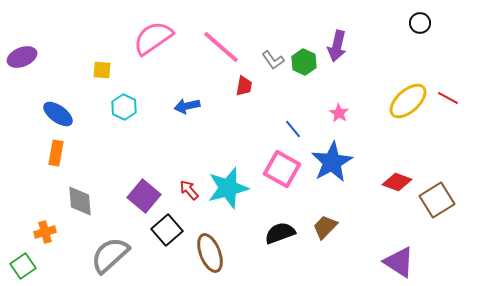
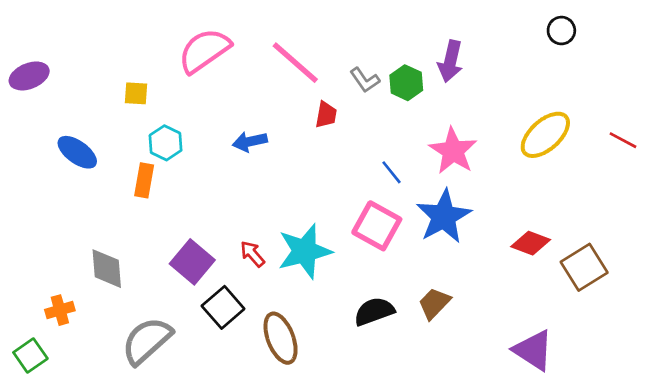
red line: (448, 98) -> (623, 140), moved
pink star: (339, 113) -> (453, 151), size x1.8
orange rectangle: (56, 153) -> (144, 180), moved

